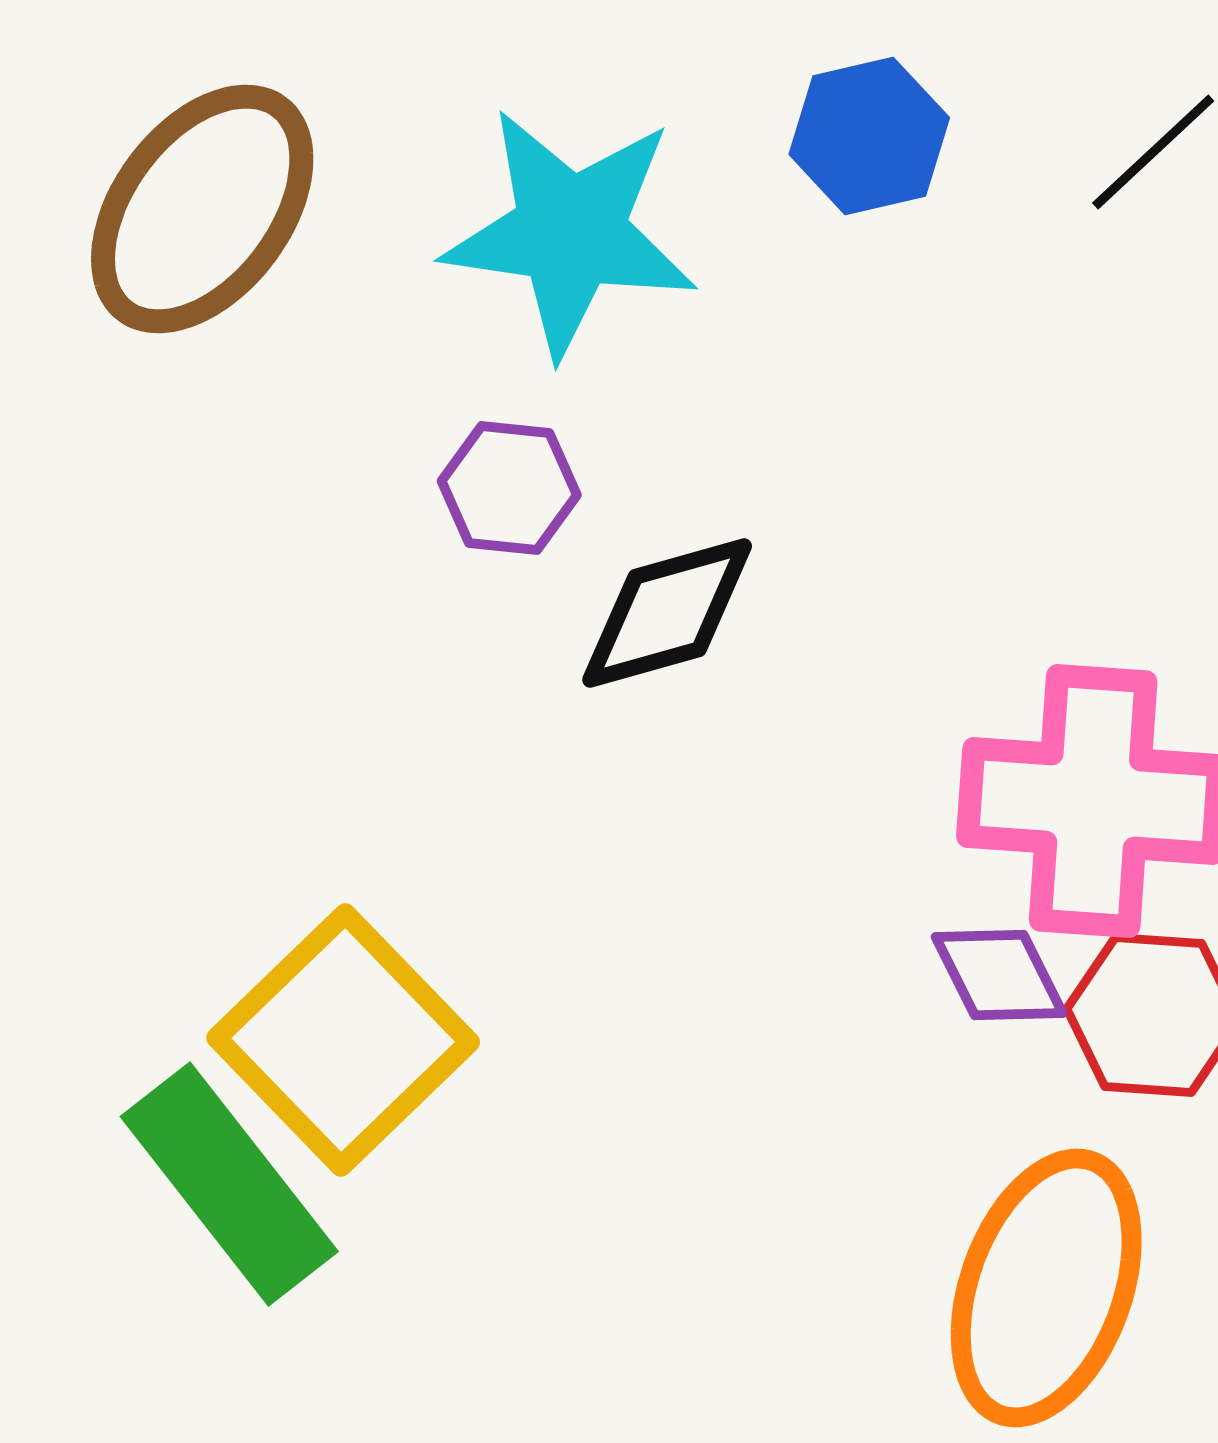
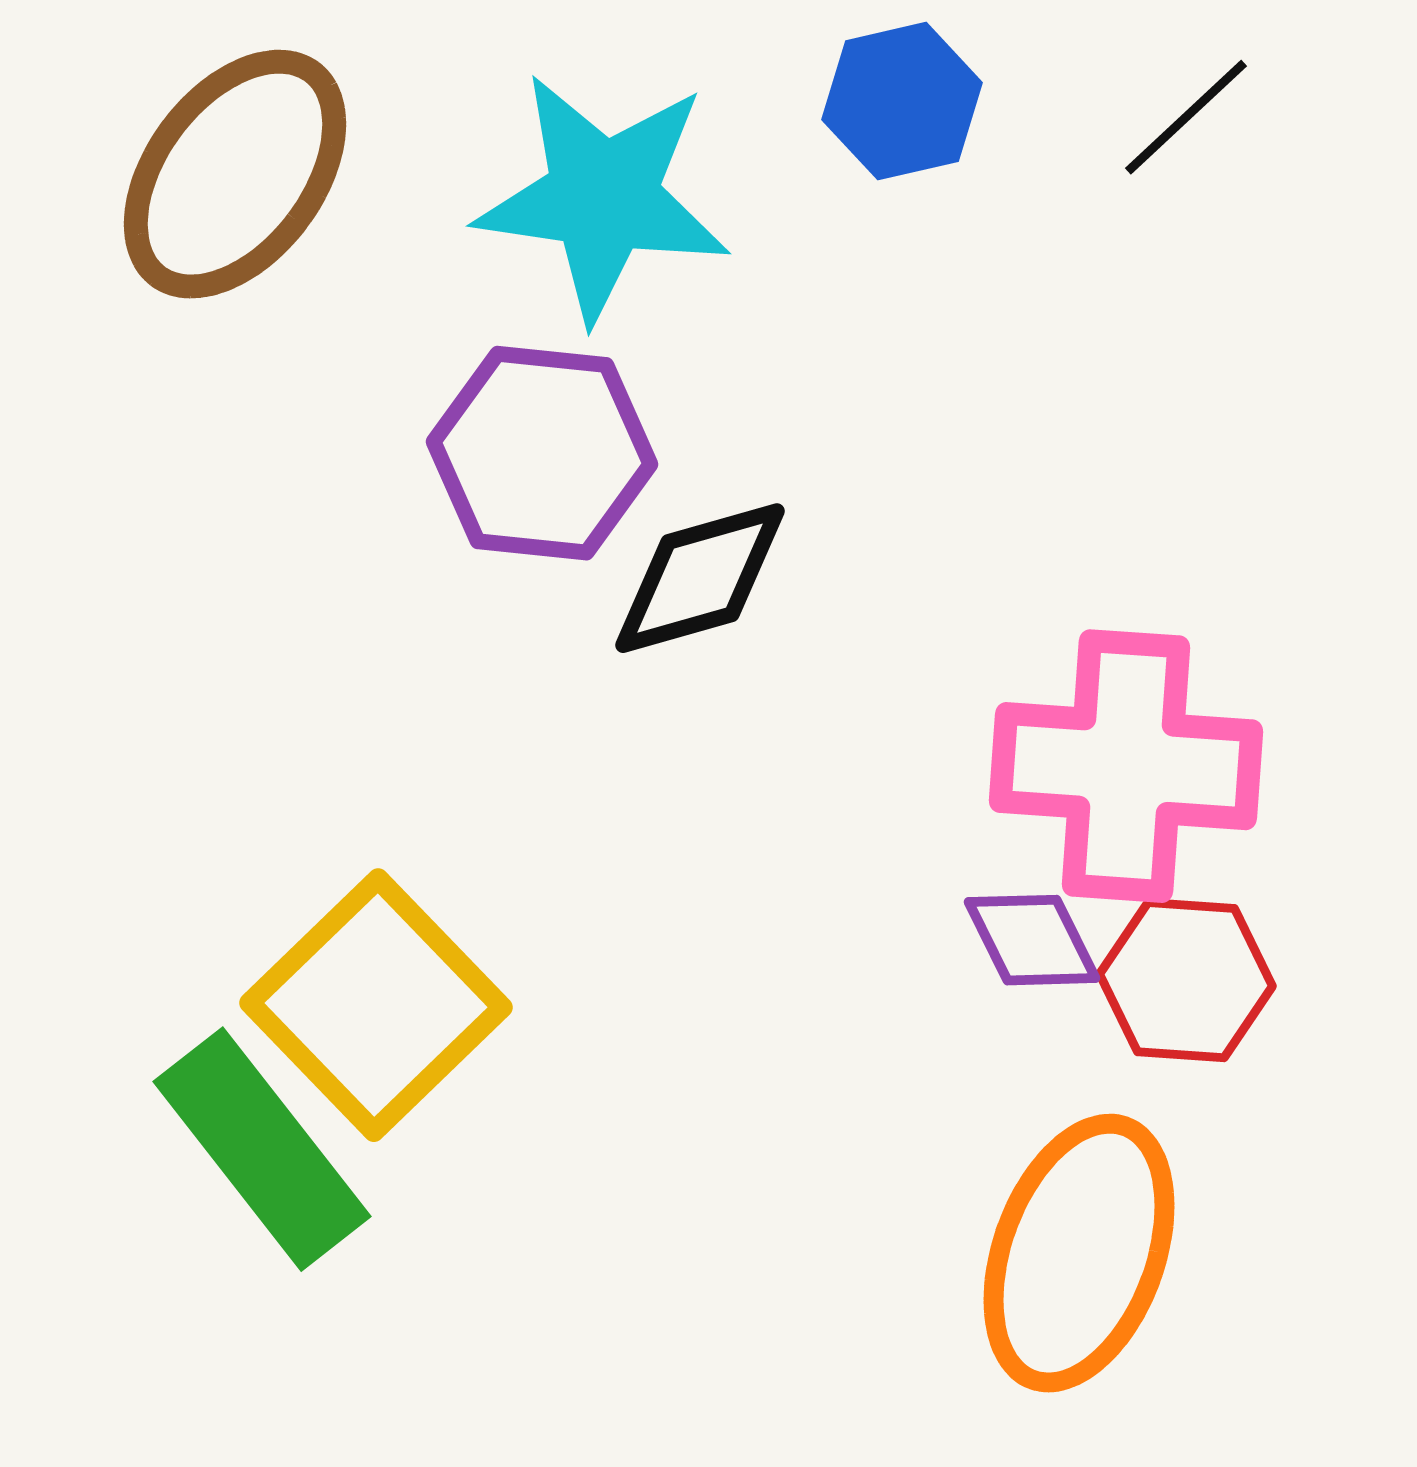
purple hexagon: (509, 488) -> (542, 453), size x1.6

